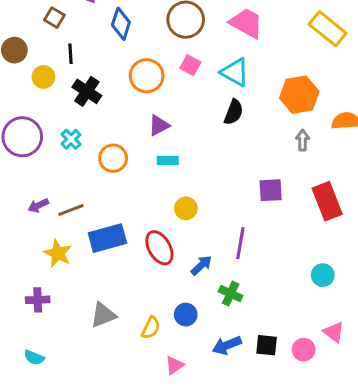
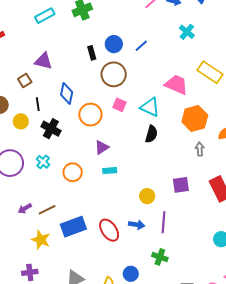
brown square: (54, 18) -> (25, 81), turned 32
pink trapezoid: (246, 23) -> (176, 85), moved
blue diamond: (121, 24) -> (67, 93), moved
yellow circle: (186, 208) -> (147, 196), moved
blue arrow: (201, 265) -> (137, 225), moved, turned 56

